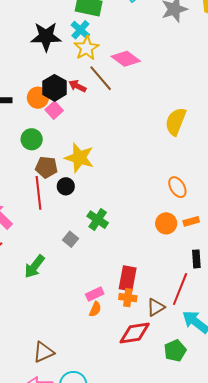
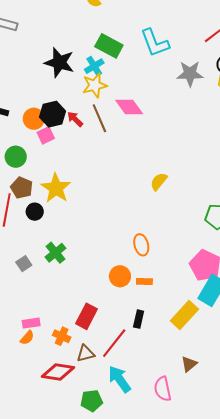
yellow semicircle: (176, 121) -> (159, 182), size x0.7
red rectangle: (128, 278) -> (86, 316), moved

